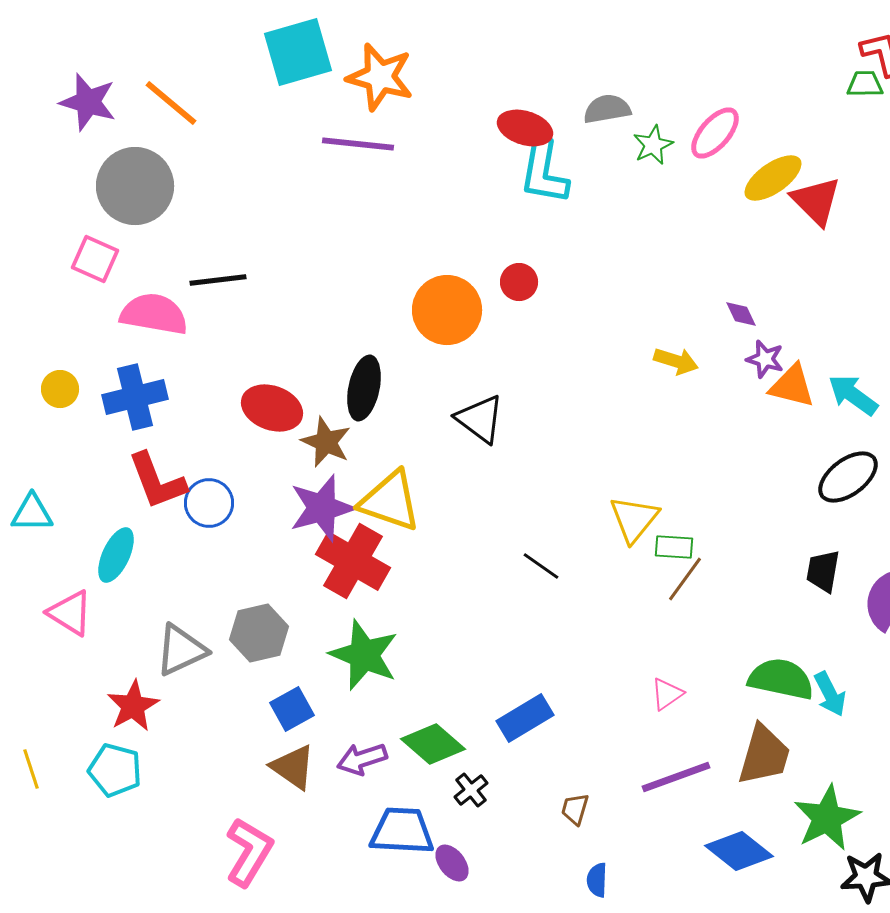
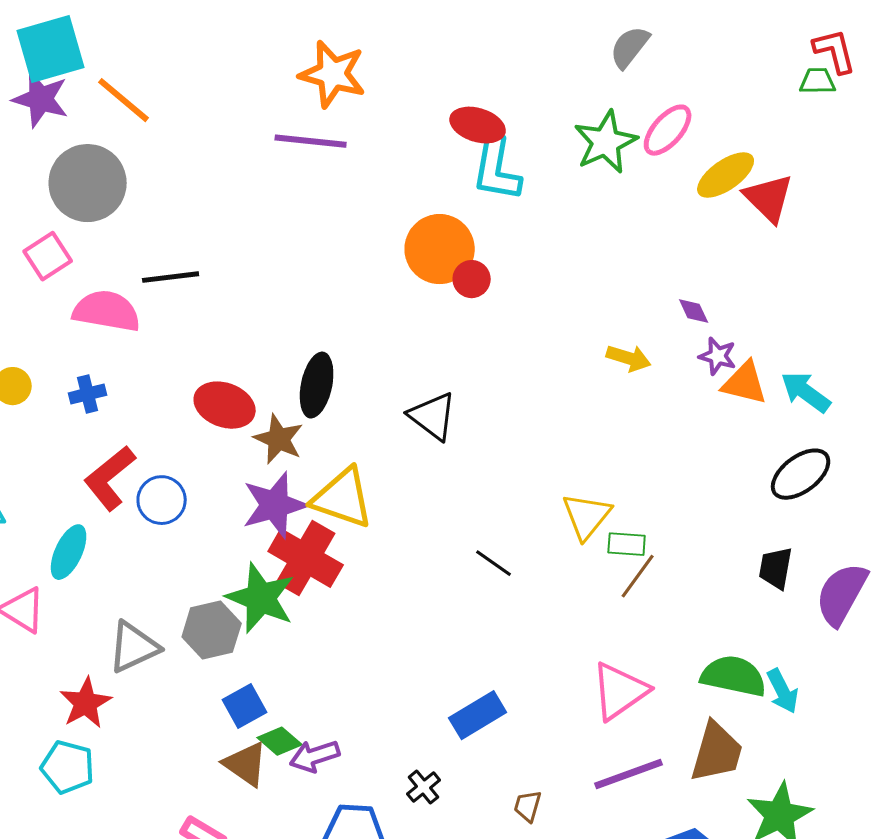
cyan square: (298, 52) -> (51, 49), moved
gray semicircle: (607, 109) -> (630, 47), moved, turned -42
green star: (653, 145) -> (606, 142), size x1.6
pink square: (95, 259) -> (48, 256), turned 33
orange circle: (447, 310) -> (440, 249), moved
blue cross: (135, 397) -> (88, 394), size x0.6
red L-shape: (157, 481) -> (110, 478), turned 72
green star: (364, 655) -> (261, 598), moved
pink triangle: (667, 694) -> (620, 691), size x1.8
green diamond: (433, 744) -> (280, 741), moved, size x0.7

